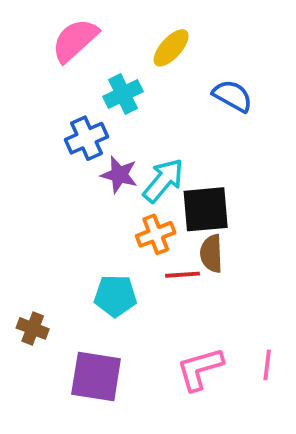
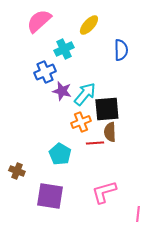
blue semicircle: (233, 96) -> (121, 50), turned 60
cyan pentagon: (115, 296) -> (60, 154), turned 30
pink line: (267, 365) -> (138, 214), moved

